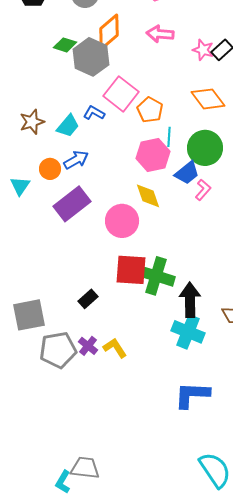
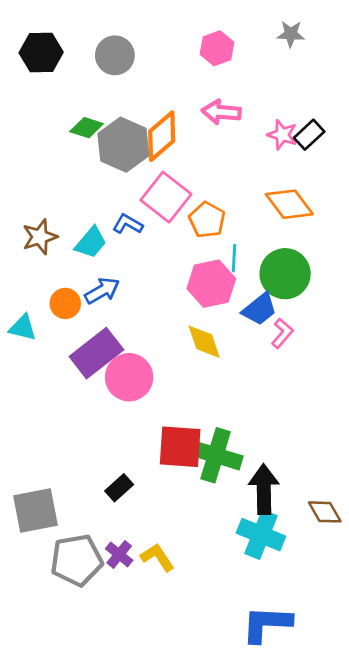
orange diamond: (109, 32) -> (162, 136), moved
cyan triangle: (20, 186) -> (23, 328), turned -50
pink circle: (122, 221) -> (129, 377), moved

